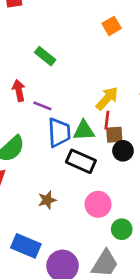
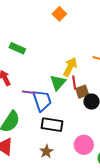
purple line: (42, 106) -> (29, 92), moved
green triangle: (84, 131) -> (58, 83), moved, turned -30
black rectangle: (81, 161) -> (52, 125), moved

